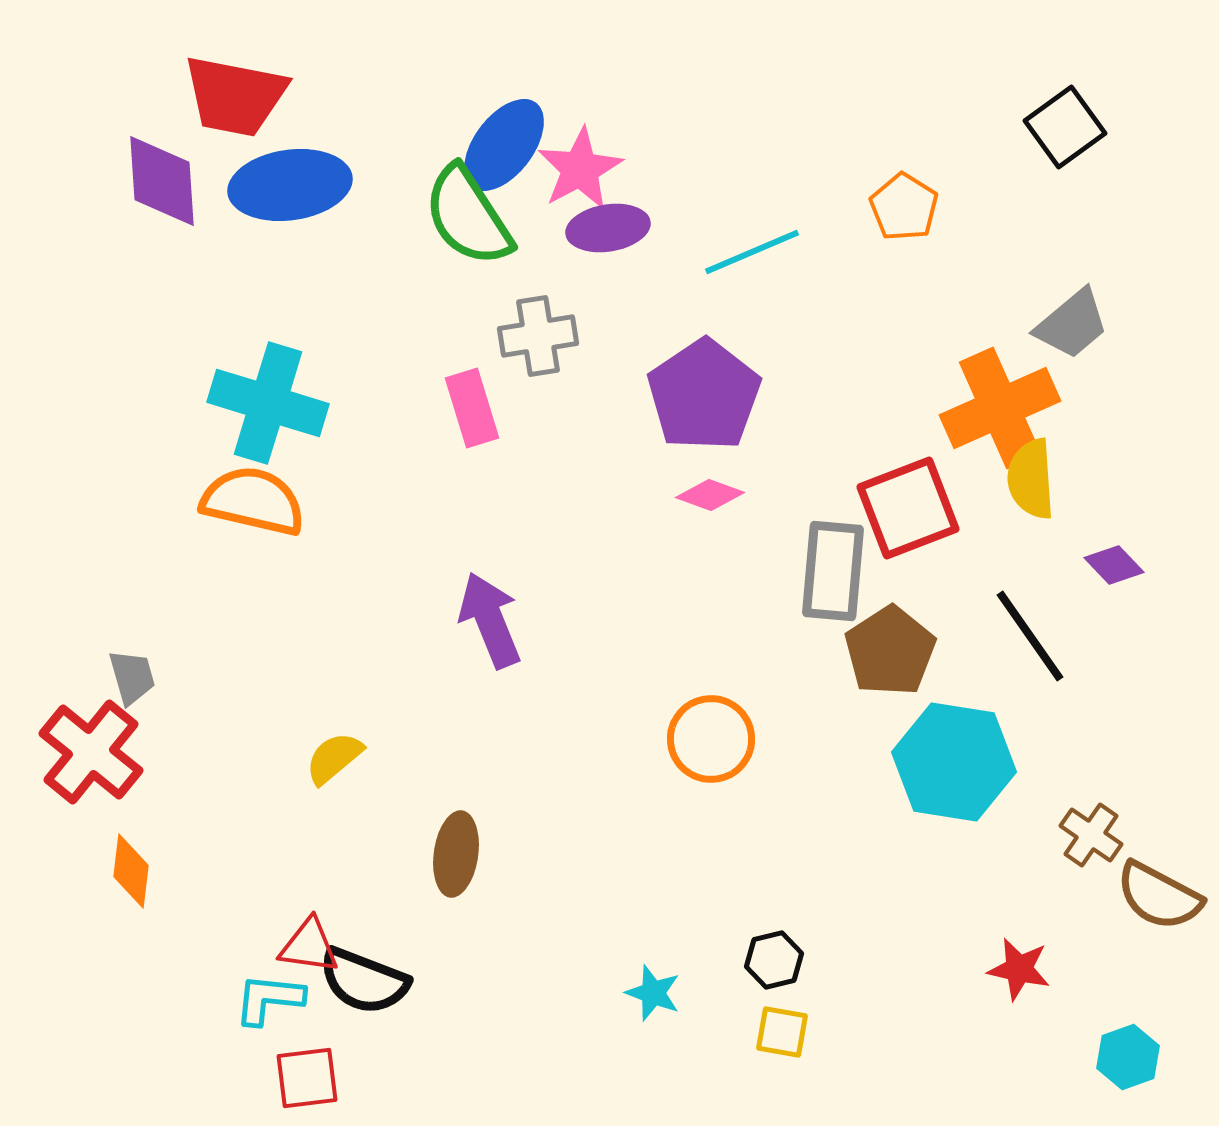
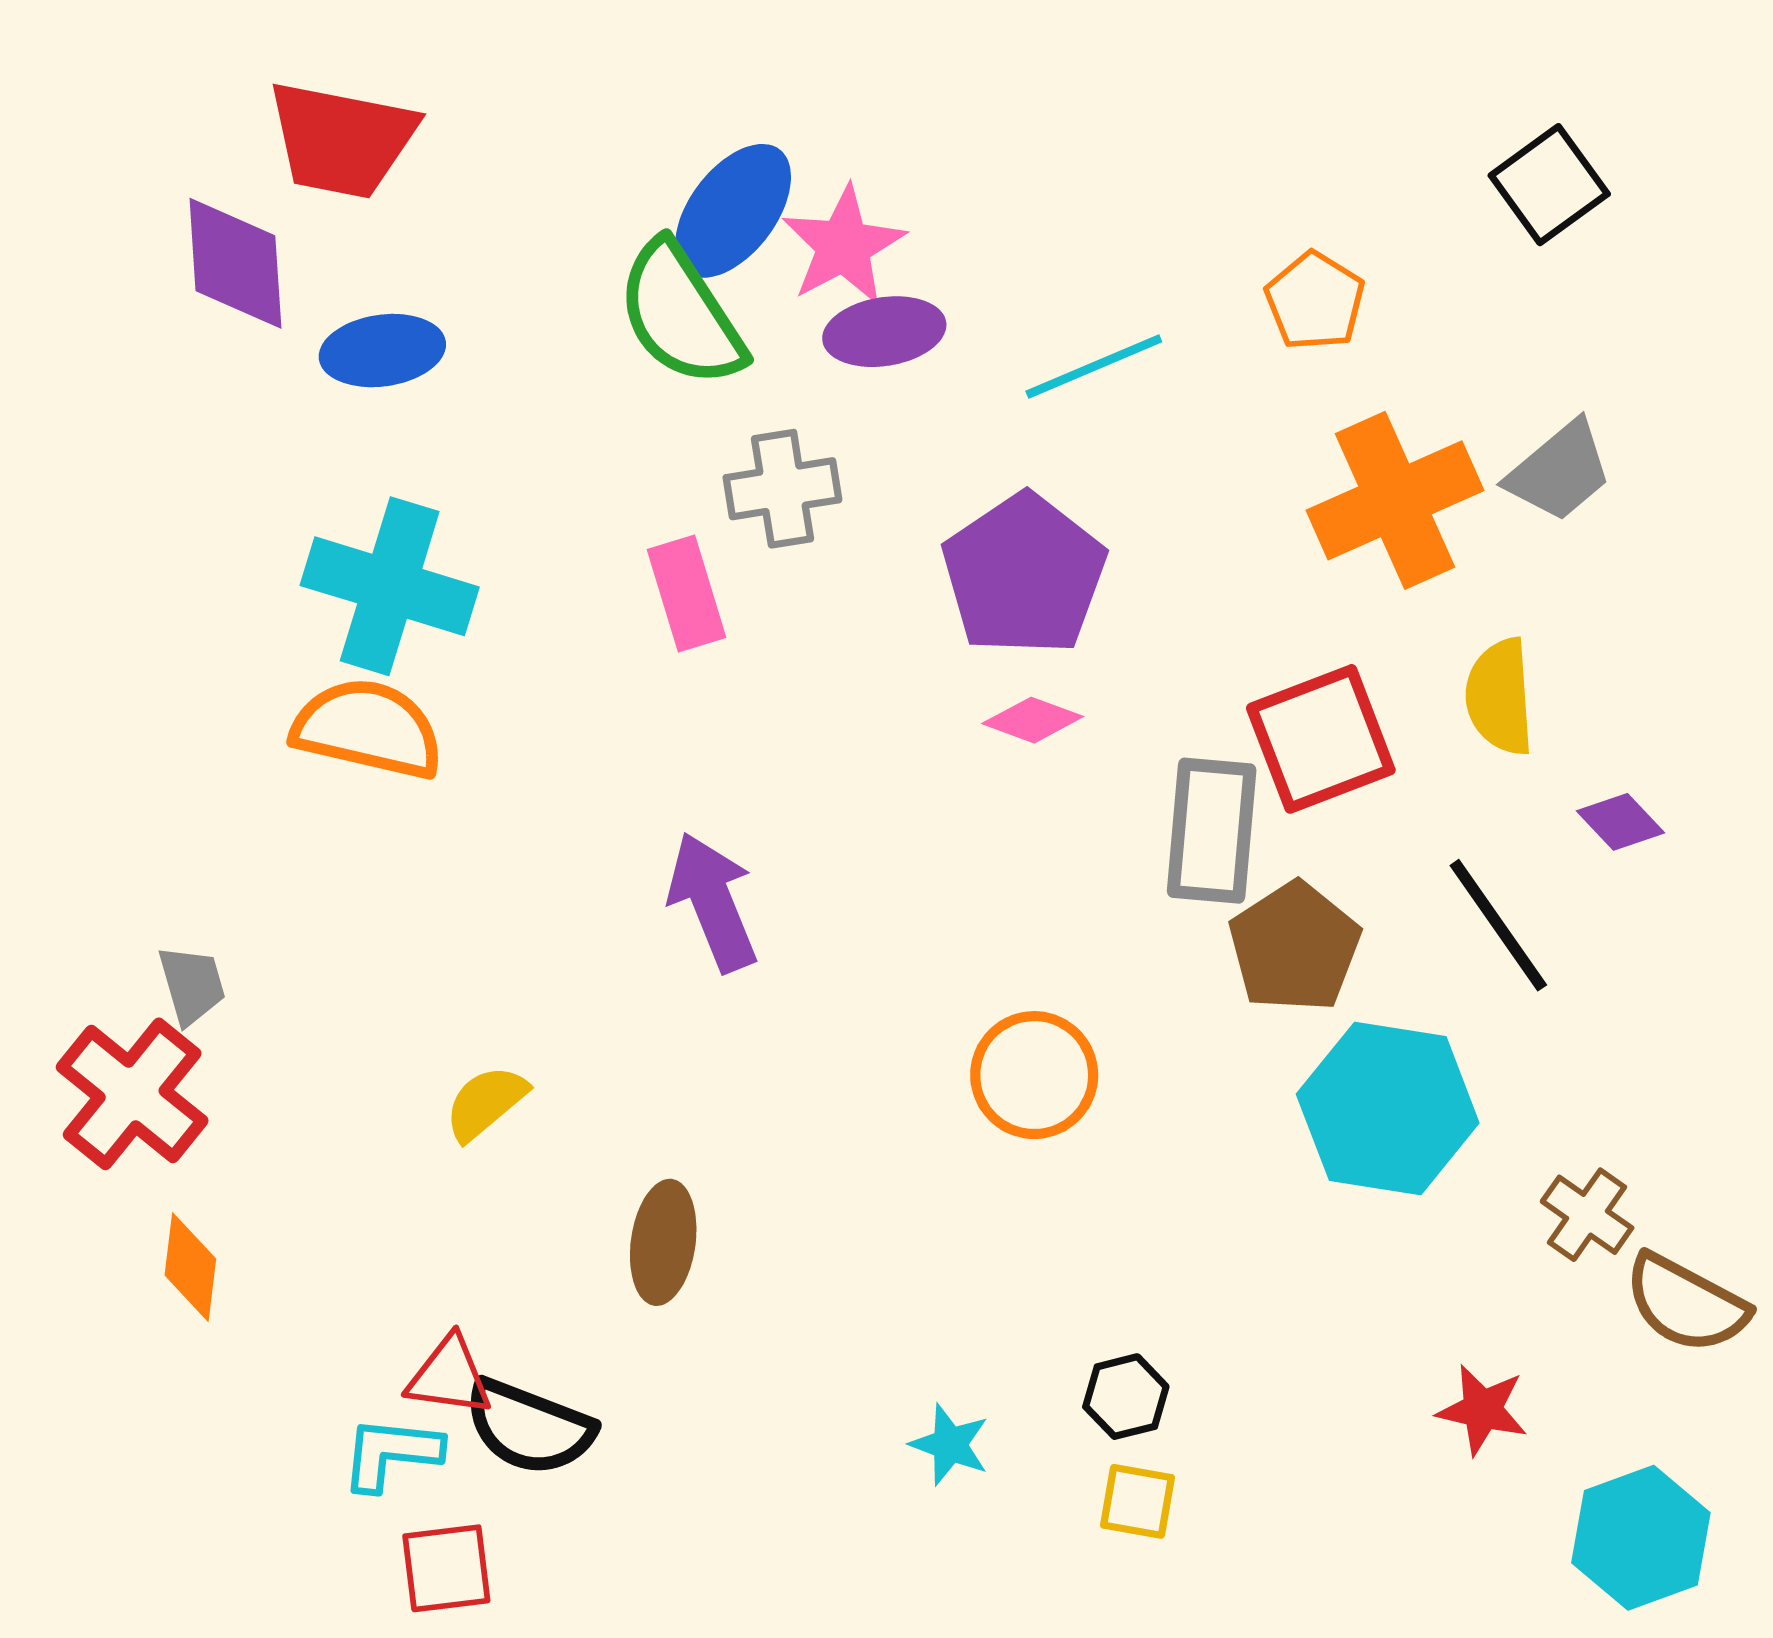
blue ellipse: (290, 185) -> (382, 351), moved, size x0.7
orange cross: (1000, 408) -> (1395, 500), moved
cyan hexagon: (1128, 1057) -> (1641, 1538), size x1.5

